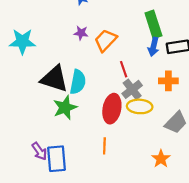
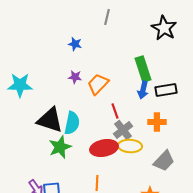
red ellipse: (112, 109) -> (104, 148), turned 68

